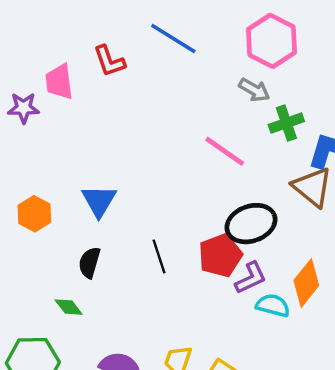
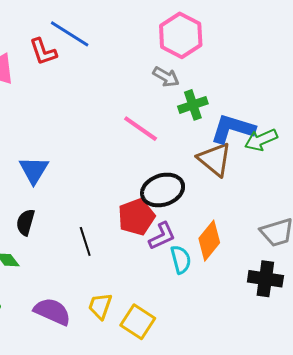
blue line: (173, 39) -> (70, 34), moved
black line: (159, 256) -> (85, 241), moved
cyan semicircle: (273, 305) -> (181, 259), turned 60

